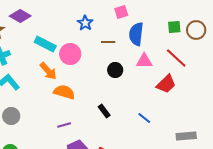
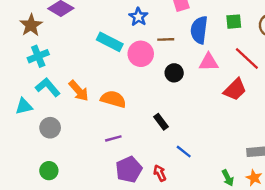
green square: (174, 27) -> (234, 22), moved
cyan rectangle: (45, 44) -> (110, 42), moved
pink circle: (70, 54) -> (141, 54), moved
orange arrow: (48, 71) -> (79, 91), moved
blue line: (144, 118) -> (184, 152), moved

